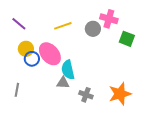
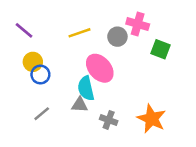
pink ellipse: (50, 54) -> (100, 68), moved
gray line: (17, 90) -> (42, 114), moved, turned 40
orange star: (120, 94) -> (152, 119), turned -30

